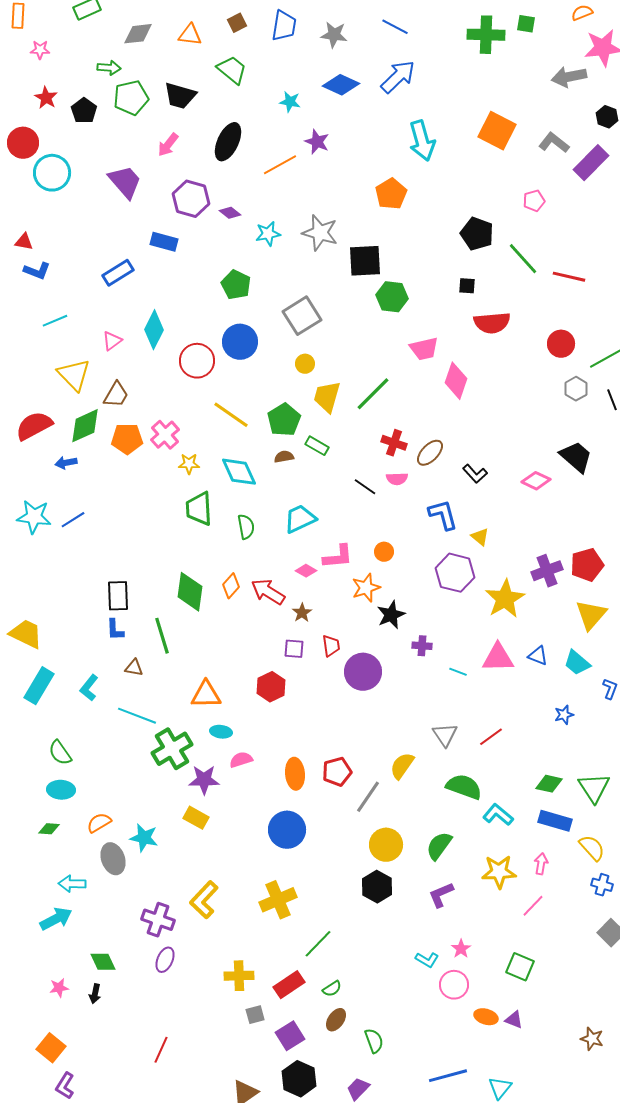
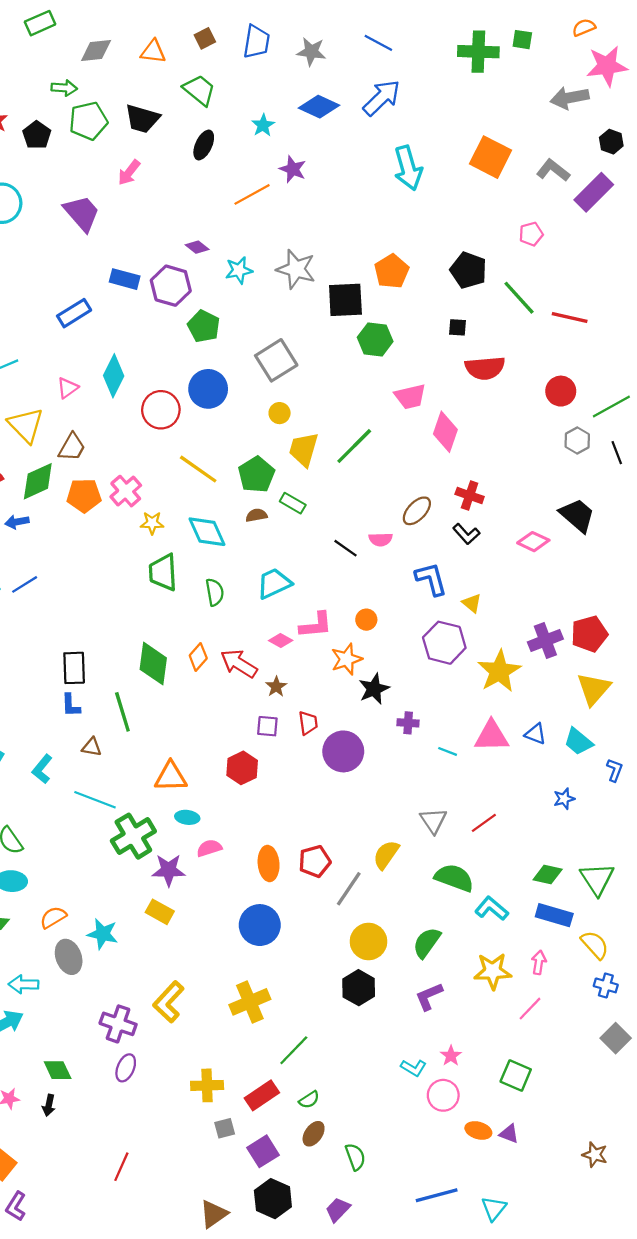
cyan star: (290, 102) -> (263, 125), turned 30
black ellipse: (228, 142) -> (204, 145), moved, size x0.7
orange pentagon: (391, 194) -> (392, 271), moved
purple hexagon: (191, 199) -> (171, 286), moved
red cross: (394, 443) -> (470, 495), moved

